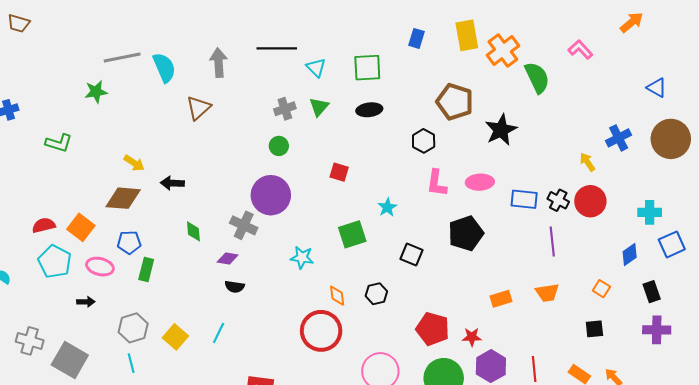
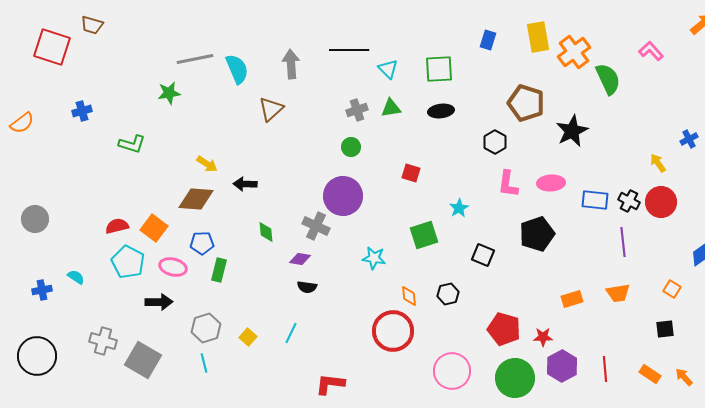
green triangle: (319, 107) -> (391, 108), turned 40
blue cross: (619, 138) -> (689, 139), size x0.7
black arrow: (86, 302) -> (159, 302), size x1.5
yellow square: (175, 337) -> (248, 337), size x0.7

